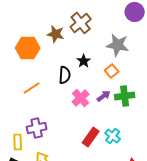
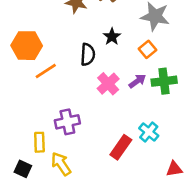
orange hexagon: (28, 48) -> (27, 46), moved
purple cross: (37, 128) -> (67, 122), moved
red rectangle: (91, 137) -> (121, 147), moved
yellow rectangle: (18, 142) -> (39, 142), moved

